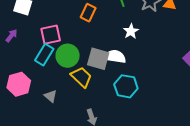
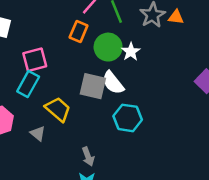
green circle: (68, 56) -> (108, 47), moved
white semicircle: (115, 57) -> (113, 83), turned -135
yellow trapezoid: (81, 77) -> (58, 109), moved

